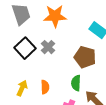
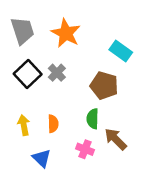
orange star: (55, 16) -> (66, 33), turned 30
yellow arrow: (22, 88) -> (24, 125), turned -35

